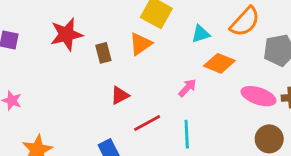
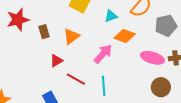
orange triangle: (141, 44) -> (71, 36), moved
pink arrow: (187, 88) -> (103, 54), size x1.5
red line: (147, 123) -> (76, 79), turned 60

